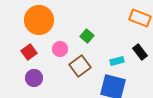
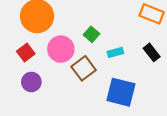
pink circle: (60, 49) -> (61, 49), size x1.5
cyan rectangle: (117, 61) -> (115, 52), moved

